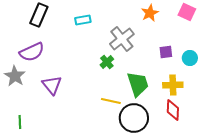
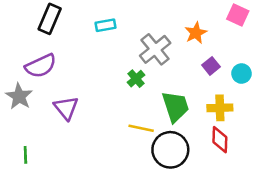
orange star: (150, 13) -> (196, 33), moved
purple square: (166, 52) -> (211, 66), turned -32

